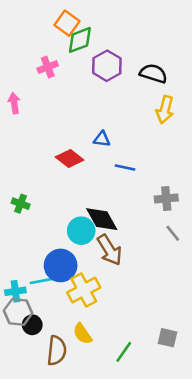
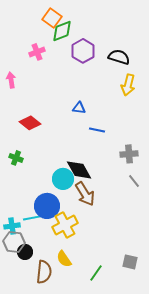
red diamond: (70, 159) -> (30, 123), moved

